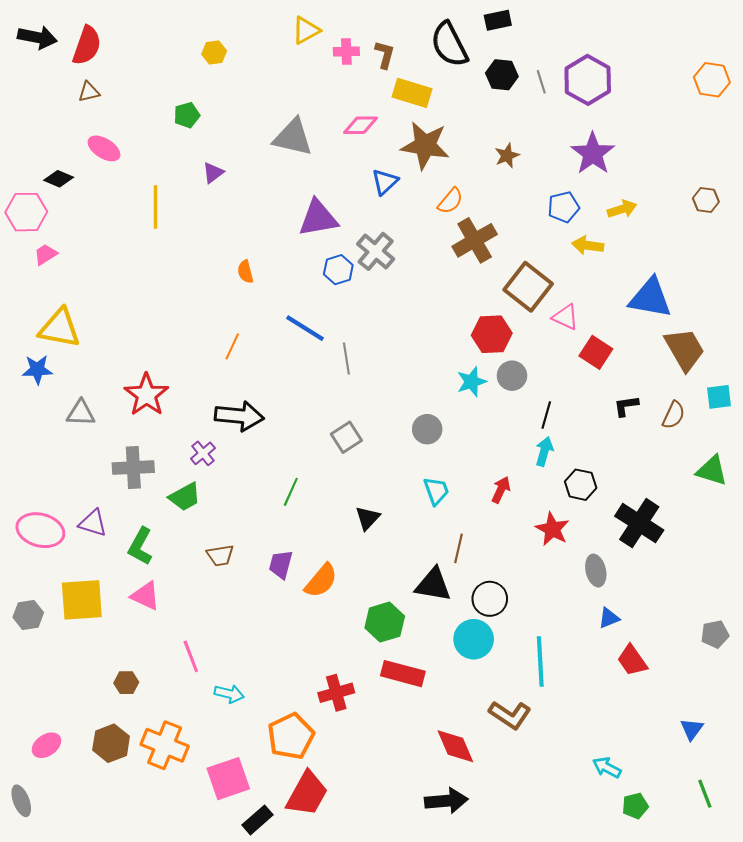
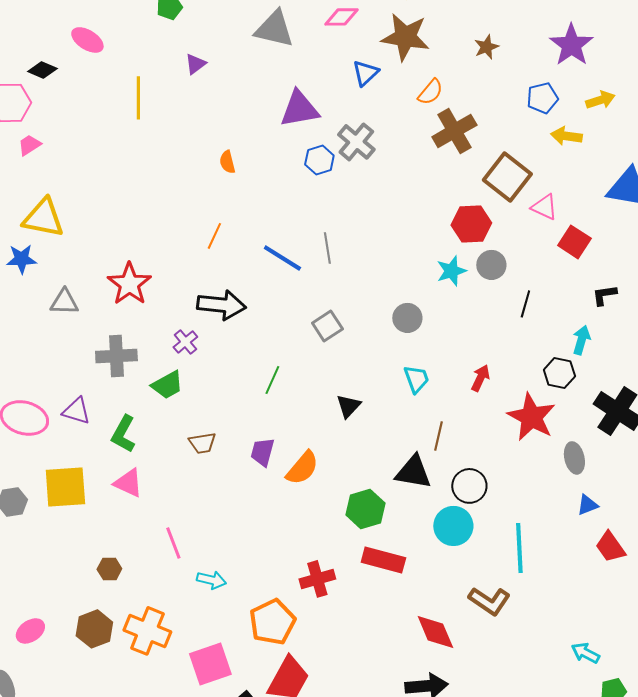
blue line: (305, 328) -> (282, 258), moved
cyan arrow: (544, 451) -> (581, 340), moved
red star: (552, 529) -> (531, 417), size x1.4

